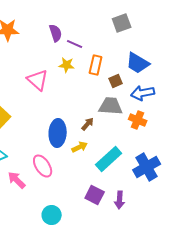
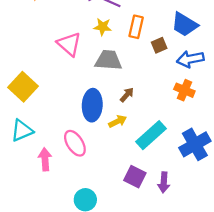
gray trapezoid: (111, 106) -> (108, 60), moved
pink arrow: (17, 180) -> (45, 159), turned 42

